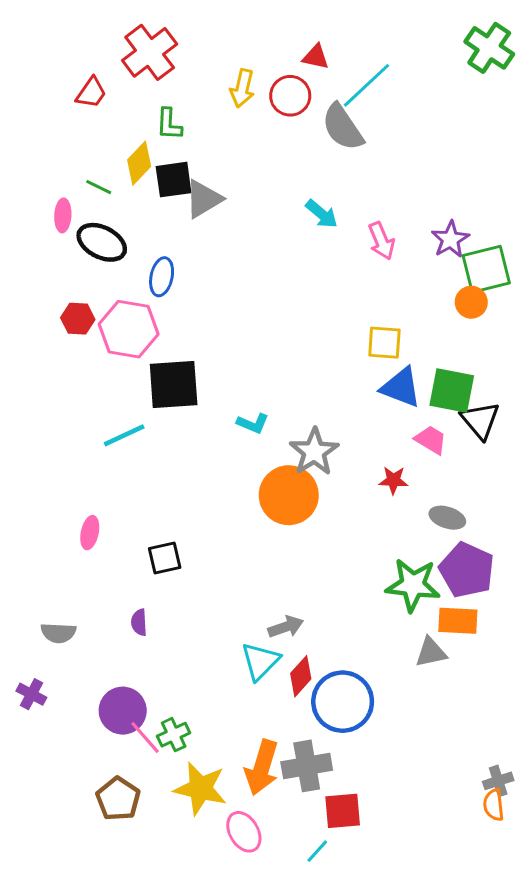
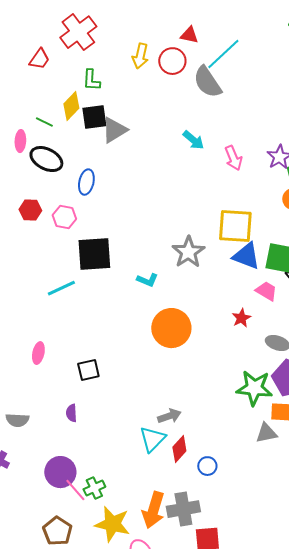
pink hexagon: (129, 329) -> (64, 217), size x0.6
yellow square: (384, 343) -> (235, 226), size x1.5
gray star: (314, 452) -> (188, 252), moved
red star: (393, 480) -> (241, 318), turned -30
blue circle: (343, 702) -> (207, 466), size x0.5

